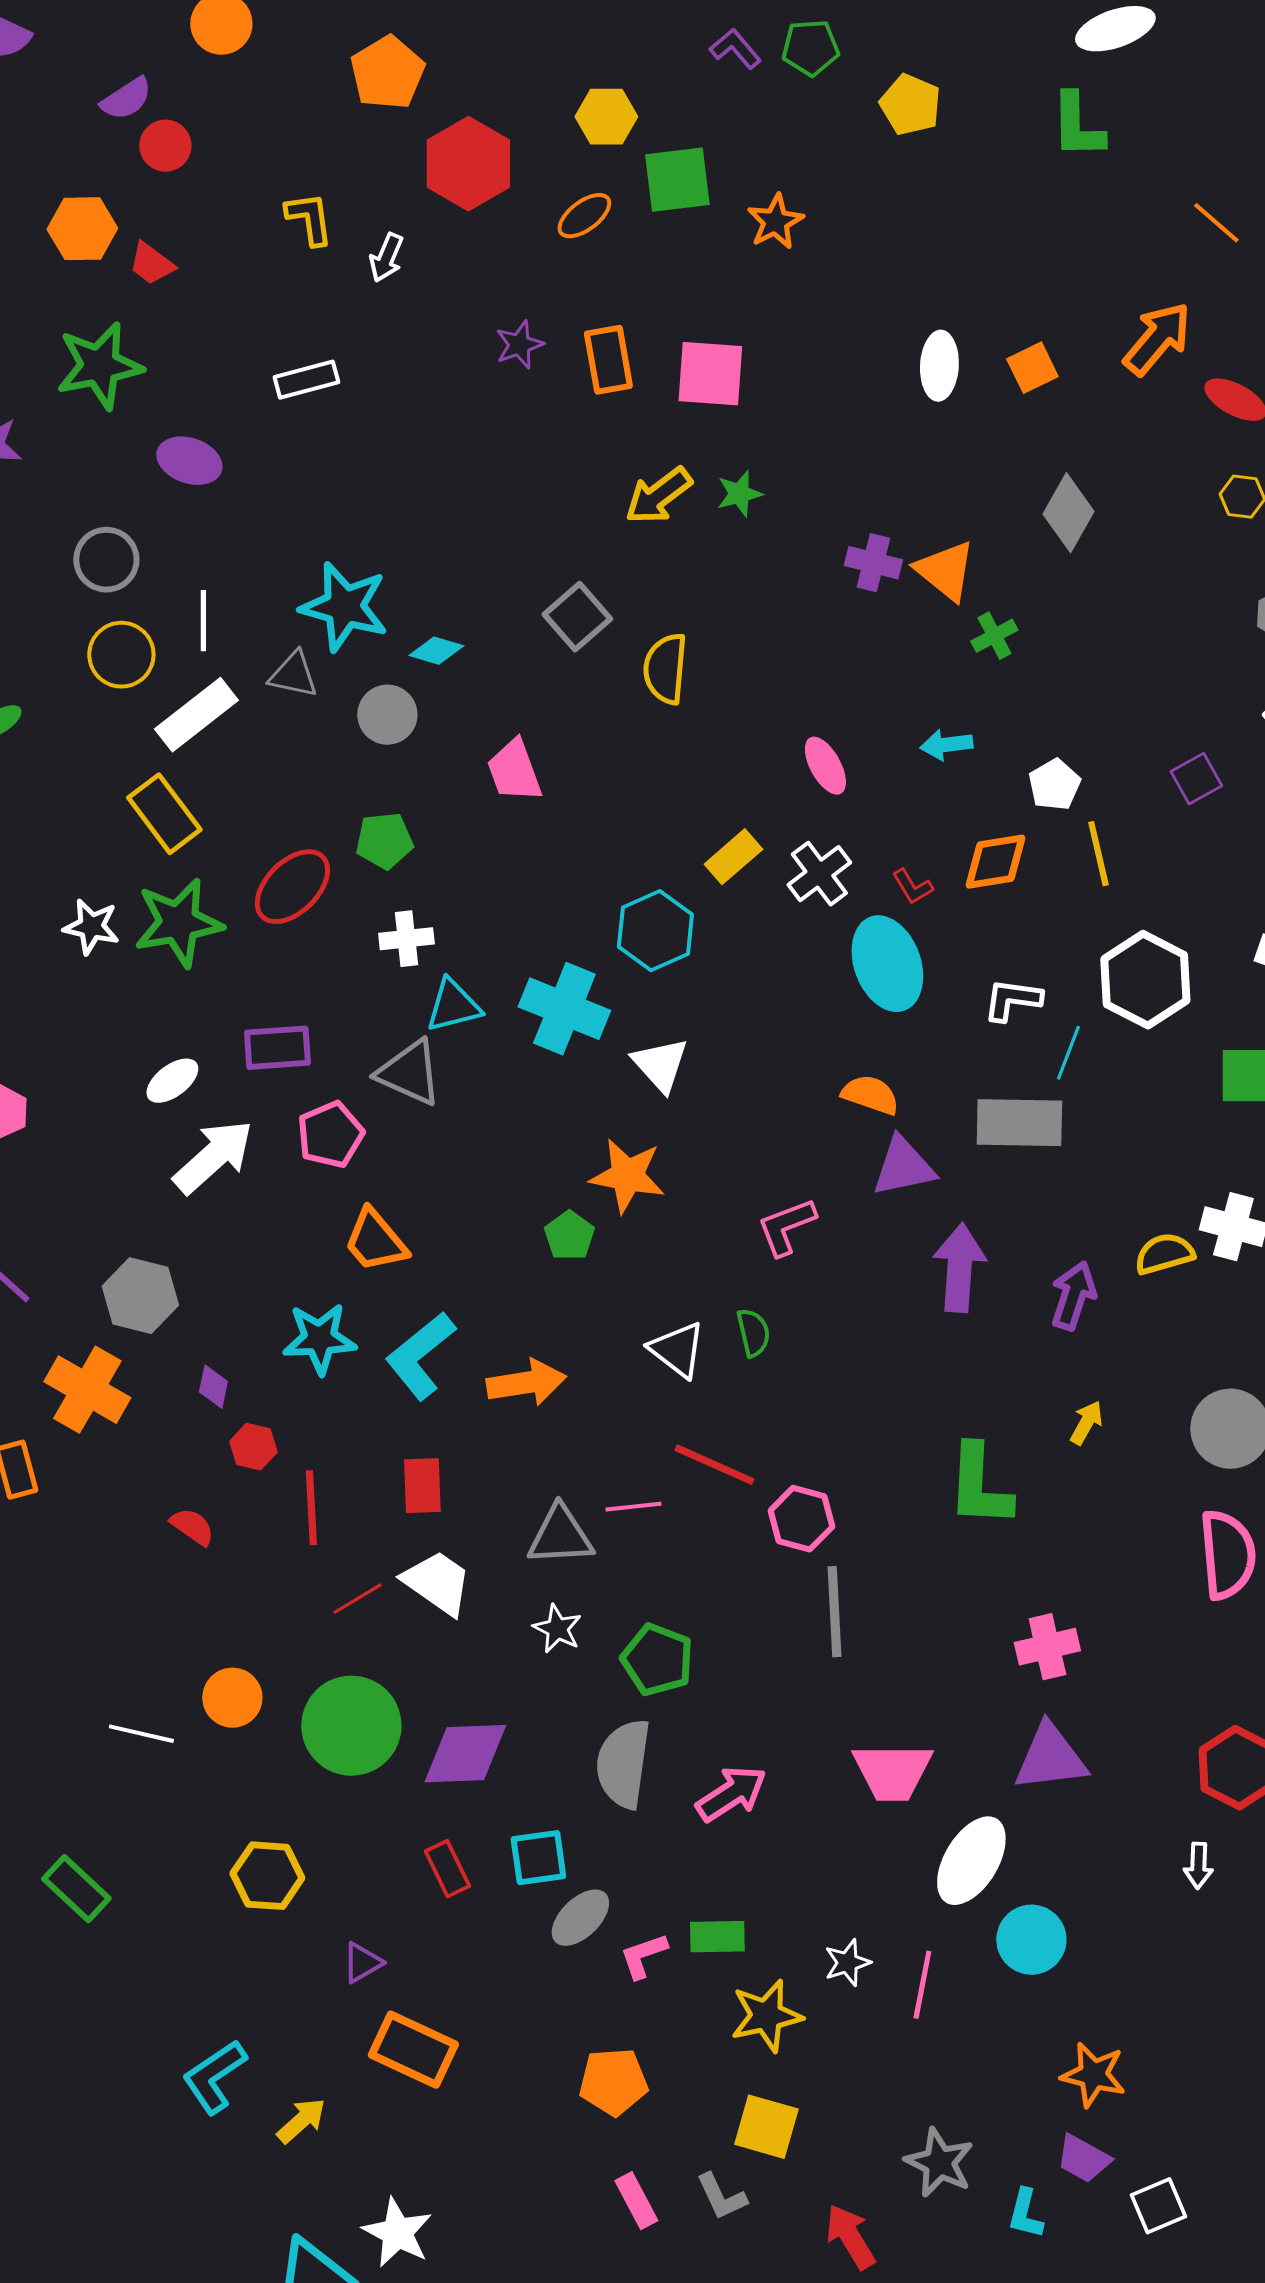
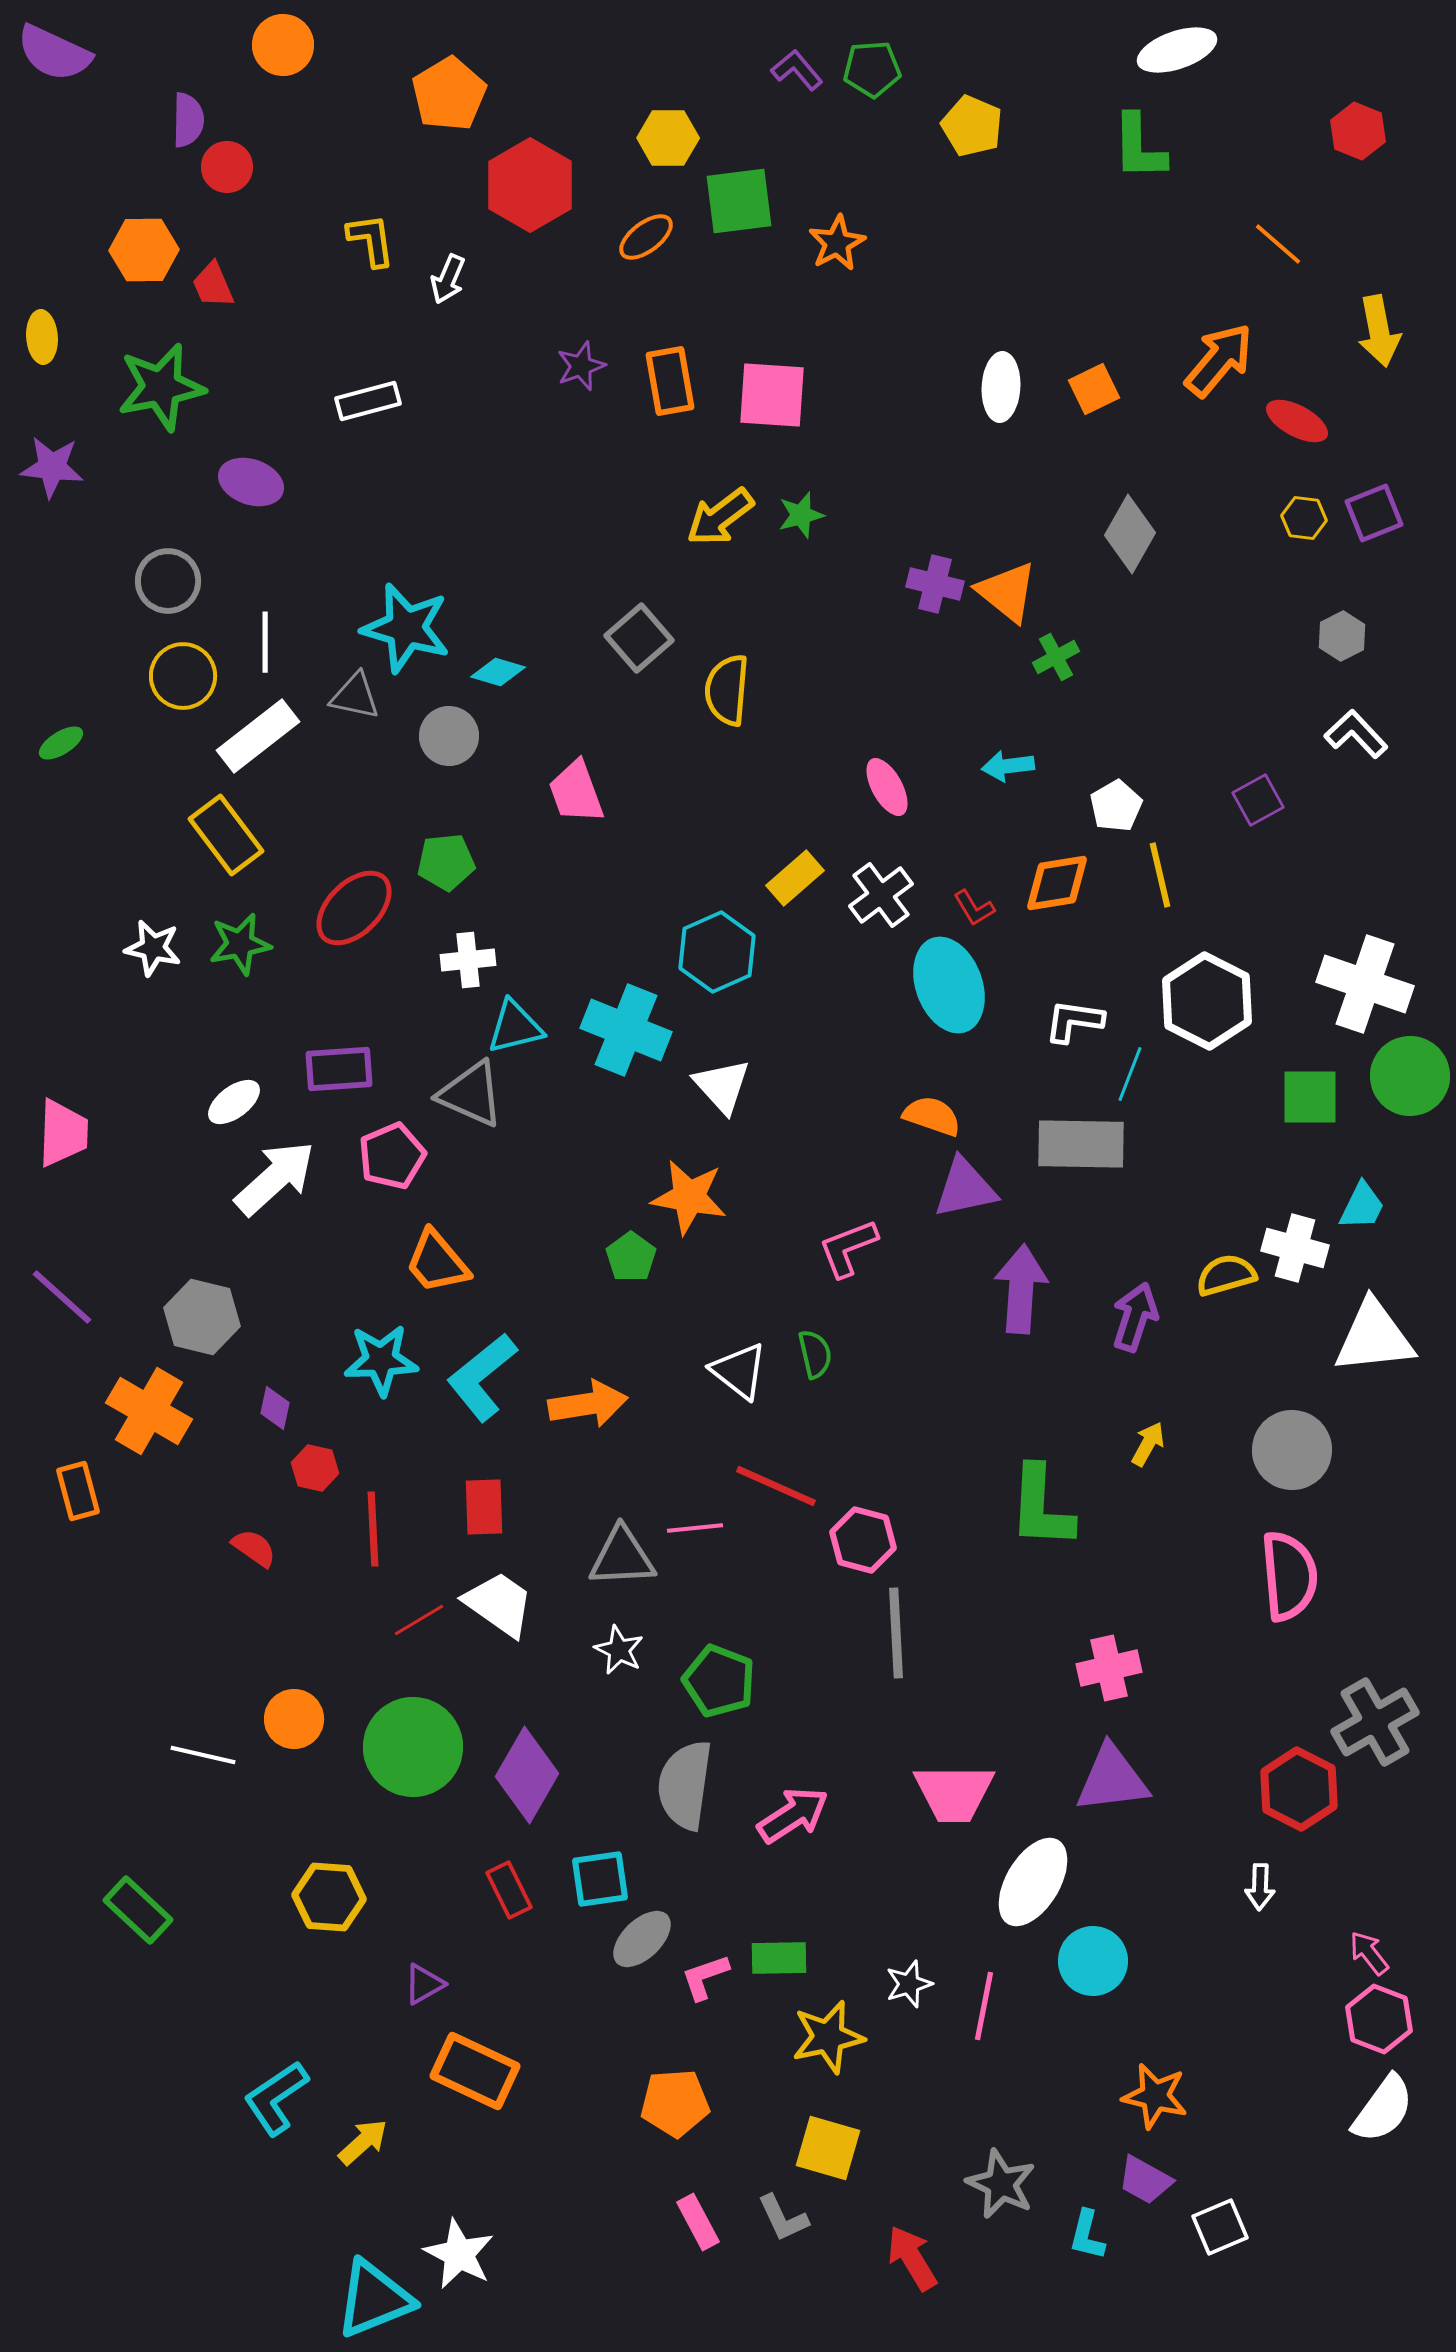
purple semicircle: (126, 99) -> (188, 120), turned -56
red trapezoid: (151, 264) -> (213, 285), turned 30
green star: (178, 923) -> (240, 944), size x0.7
purple diamond: (465, 1754) -> (527, 1775), turned -58

